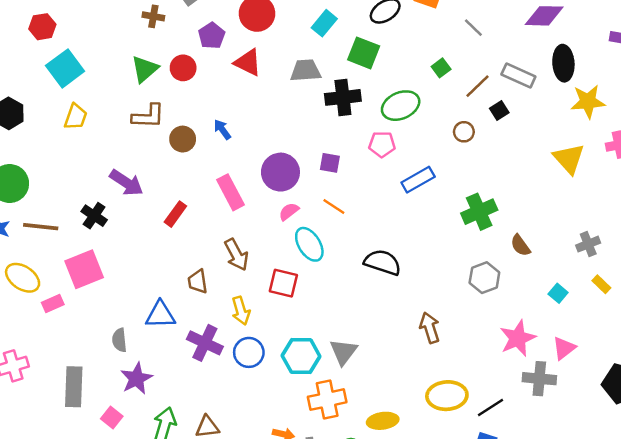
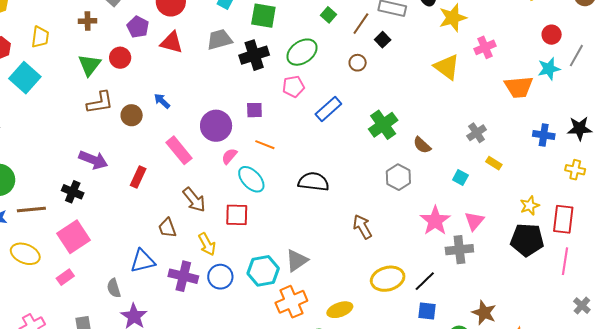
yellow trapezoid: (76, 117) -> (40, 37), moved
pink rectangle: (53, 304) -> (65, 277), moved
gray triangle: (343, 352) -> (297, 260), turned 30

